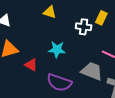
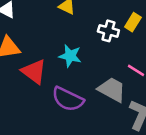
red triangle: (31, 65) -> (34, 72), size x1.5

